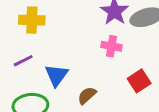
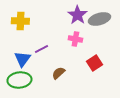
purple line: (23, 61) -> (41, 49), moved
blue triangle: (56, 75) -> (22, 59), moved

